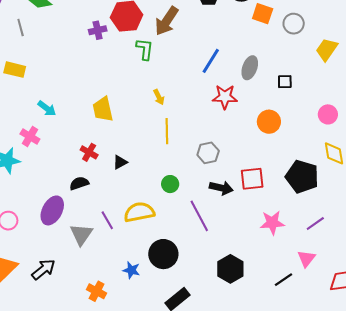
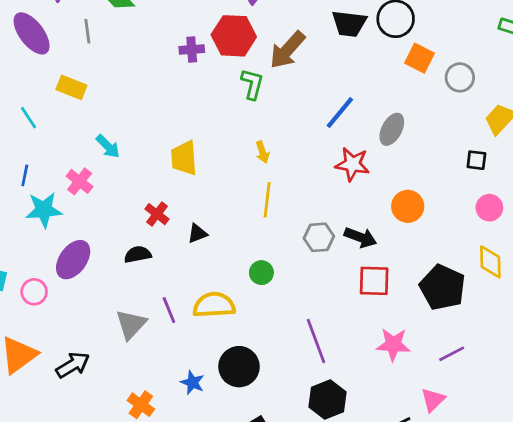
black square: (285, 82) -> (476, 160), moved
black arrow: (221, 188) -> (361, 237), moved
purple ellipse: (52, 210) -> (73, 260), moved
purple line: (199, 216) -> (316, 341), moved

